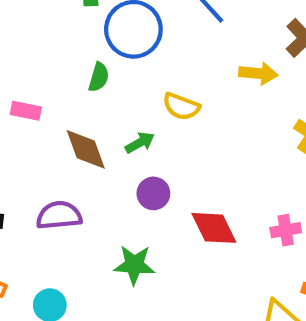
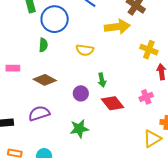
yellow arrow: (258, 73) -> (117, 27), size x1.4
green arrow: (140, 143) -> (102, 80), moved, turned 120
brown diamond: (86, 149) -> (45, 80), turned -30

